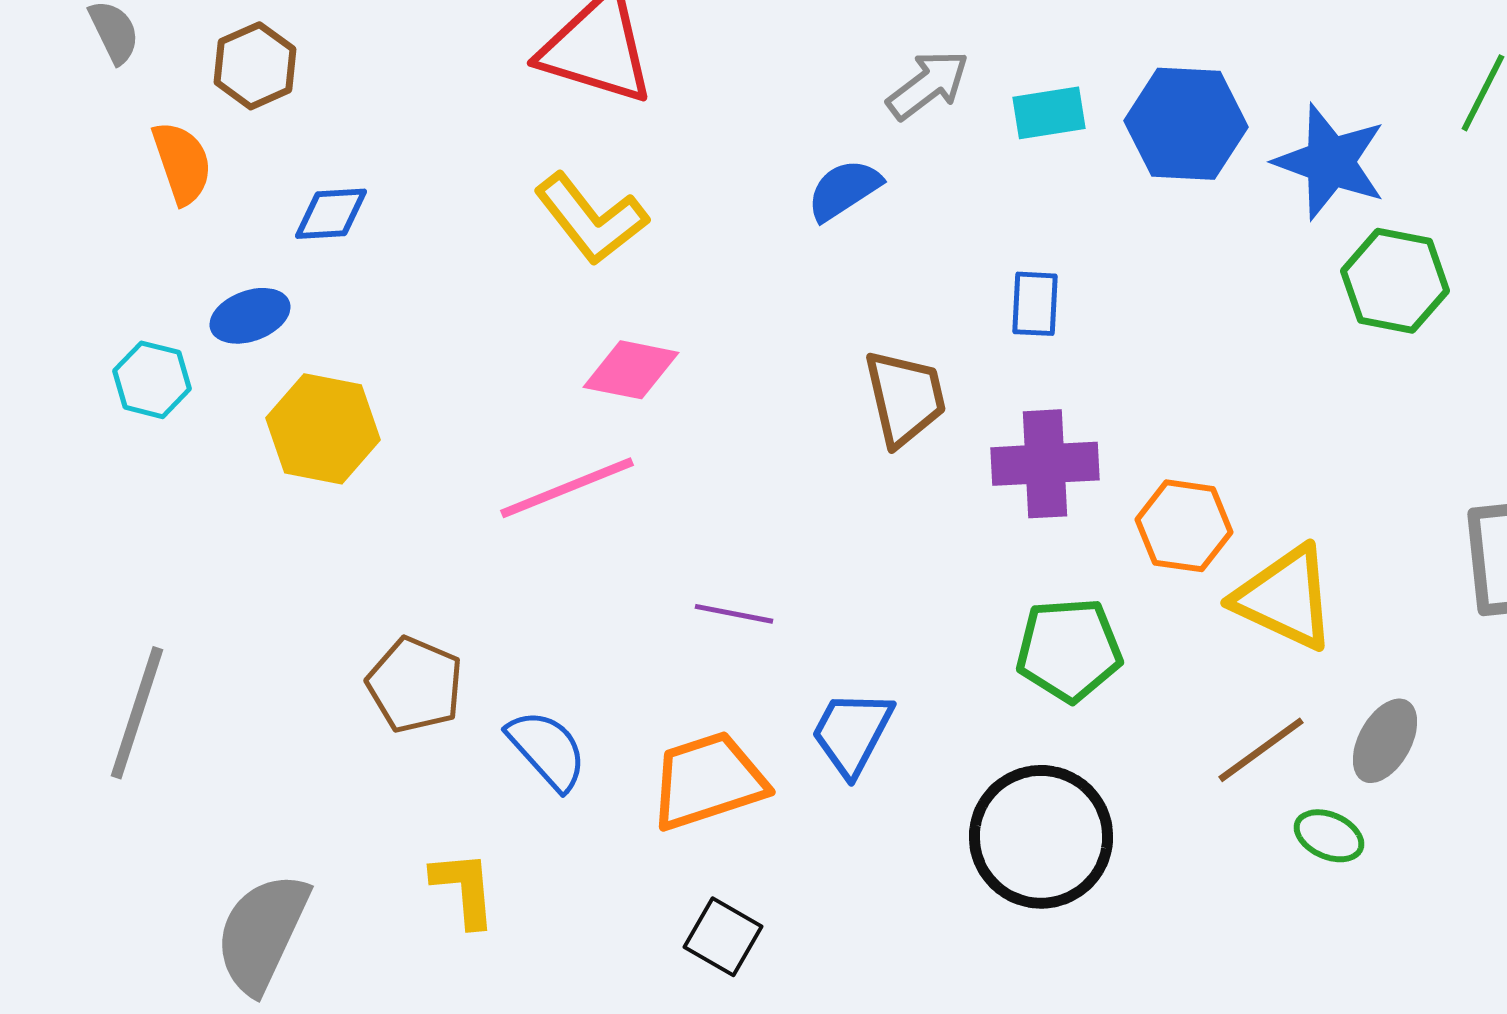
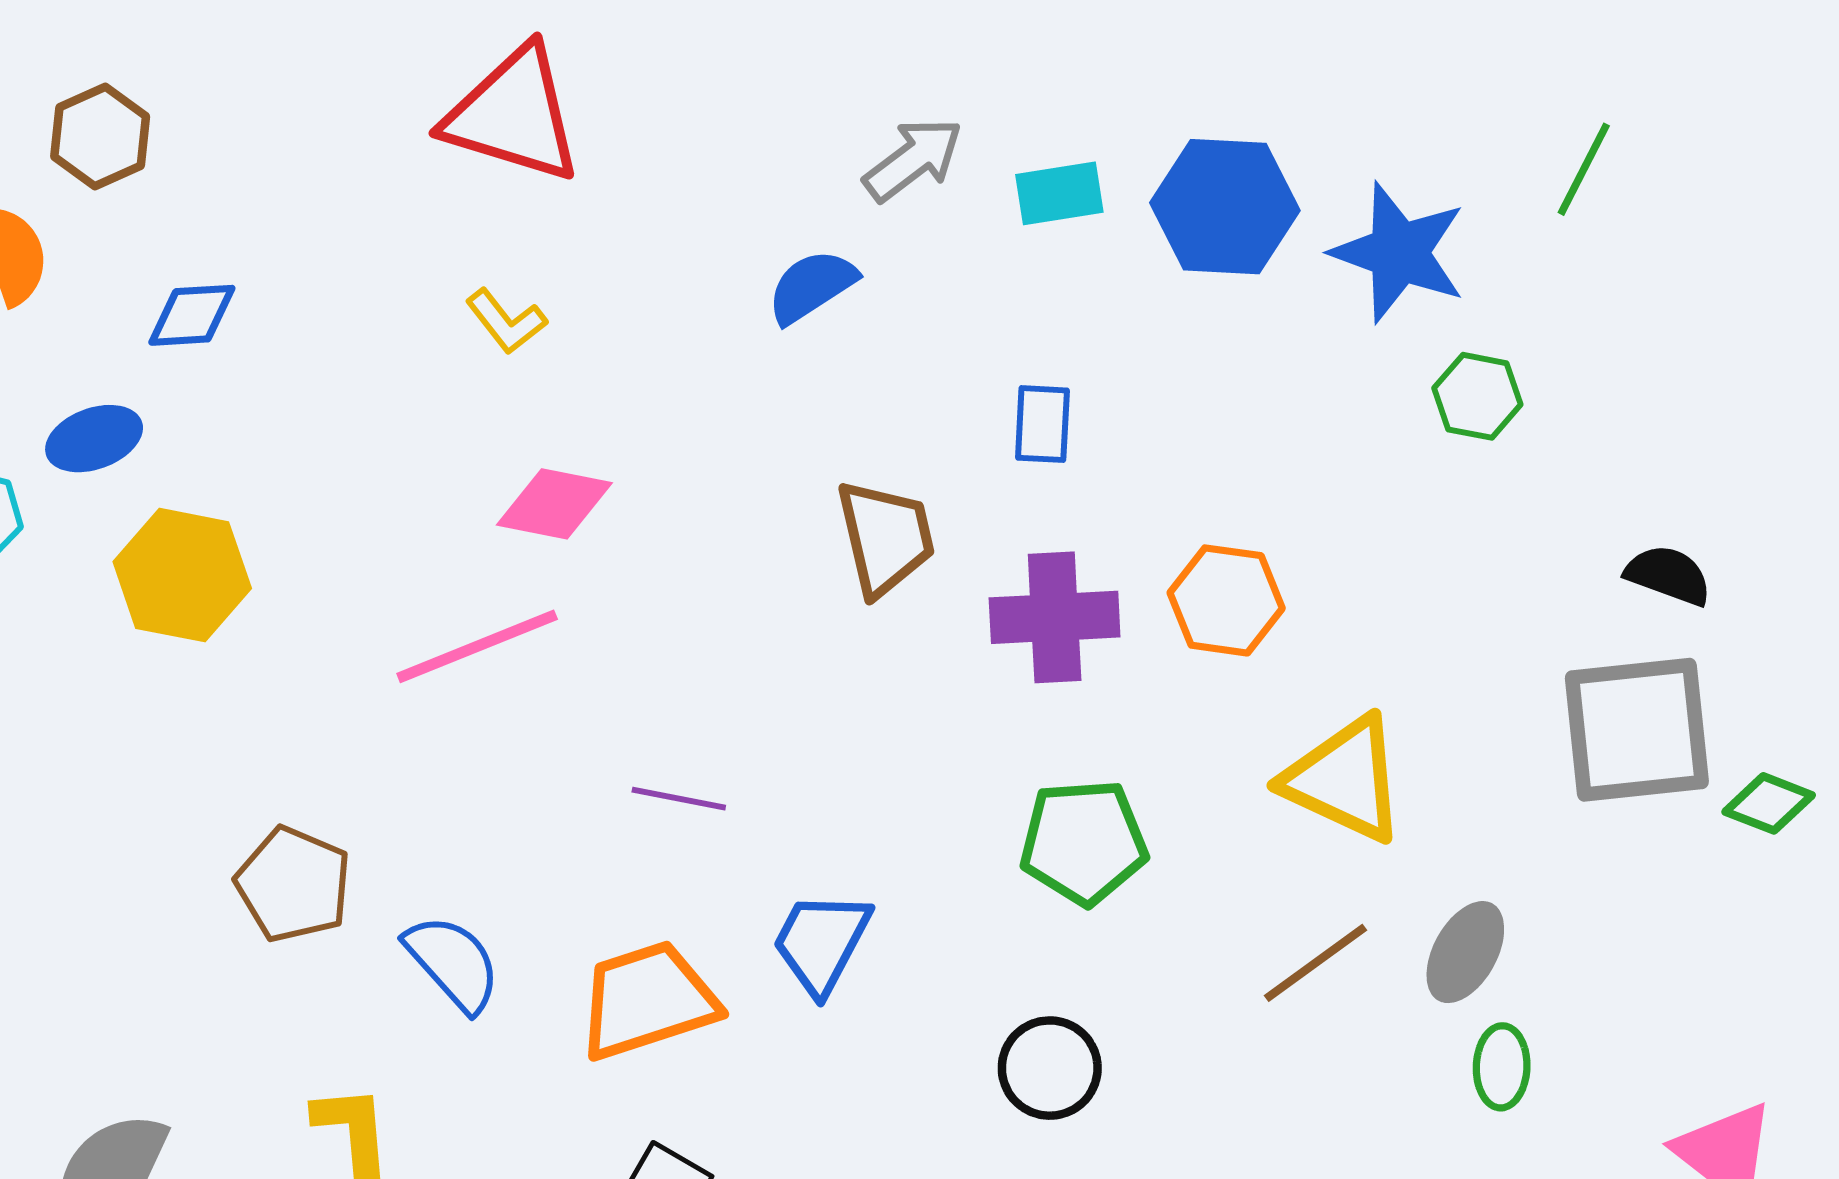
yellow L-shape: (591, 219) -> (506, 321), size x0.6
green hexagon: (1395, 281) -> (1477, 396), size x0.7
orange hexagon: (1184, 526) -> (1226, 600), moved
green ellipse: (1329, 836) -> (1502, 1067), moved, turned 68
black circle: (1041, 837) -> (1050, 1068), size x0.6

